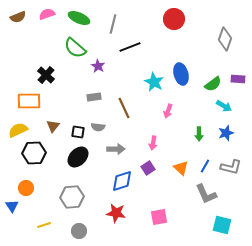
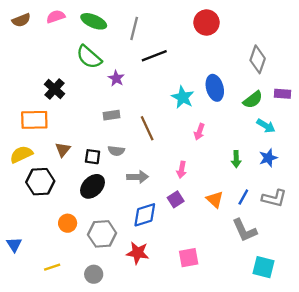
gray diamond: (225, 39) -> (258, 59), moved
orange circle: (26, 188) -> (68, 223), moved
gray hexagon: (72, 197) -> (102, 234), moved

